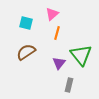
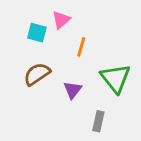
pink triangle: (52, 14) -> (61, 20), moved
purple triangle: (59, 63) -> (73, 90), moved

